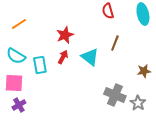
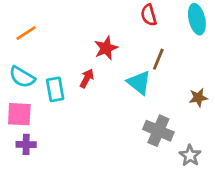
red star: (65, 35) -> (106, 48), moved
cyan triangle: (90, 57) -> (139, 82), moved
gray star: (138, 103) -> (190, 155), moved
purple cross: (19, 105) -> (26, 144), turned 32

